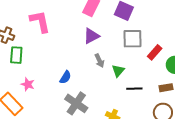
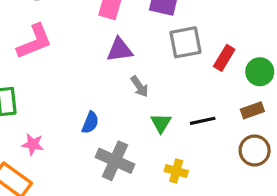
pink L-shape: (40, 21) -> (34, 42), turned 90
purple triangle: (91, 36) -> (120, 50), turned 30
green triangle: (118, 71) -> (161, 123), moved

